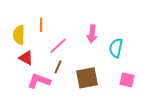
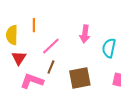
red triangle: (26, 58) -> (19, 58), turned 35

